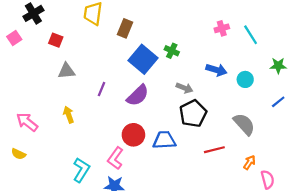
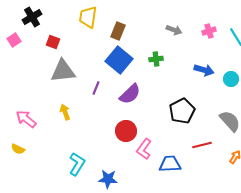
green cross: (172, 51) -> (156, 59), moved, turned -32
blue square: (143, 59) -> (119, 60), moved
gray triangle: (66, 71) -> (63, 71), size x1.5
gray arrow: (185, 88) -> (174, 30), moved
blue trapezoid: (164, 140) -> (170, 164), moved
pink L-shape: (115, 158) -> (144, 149), moved

